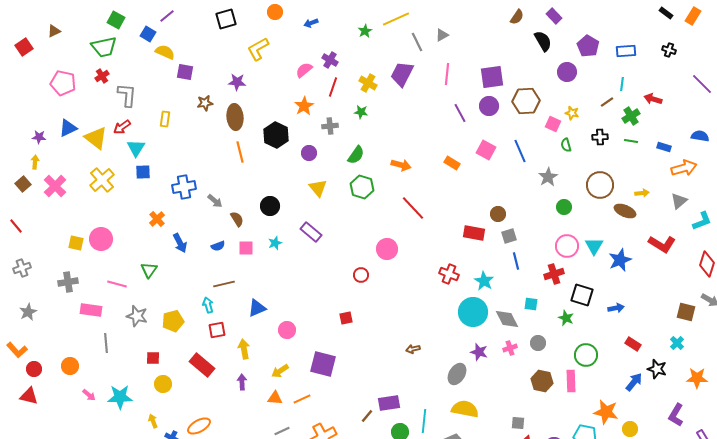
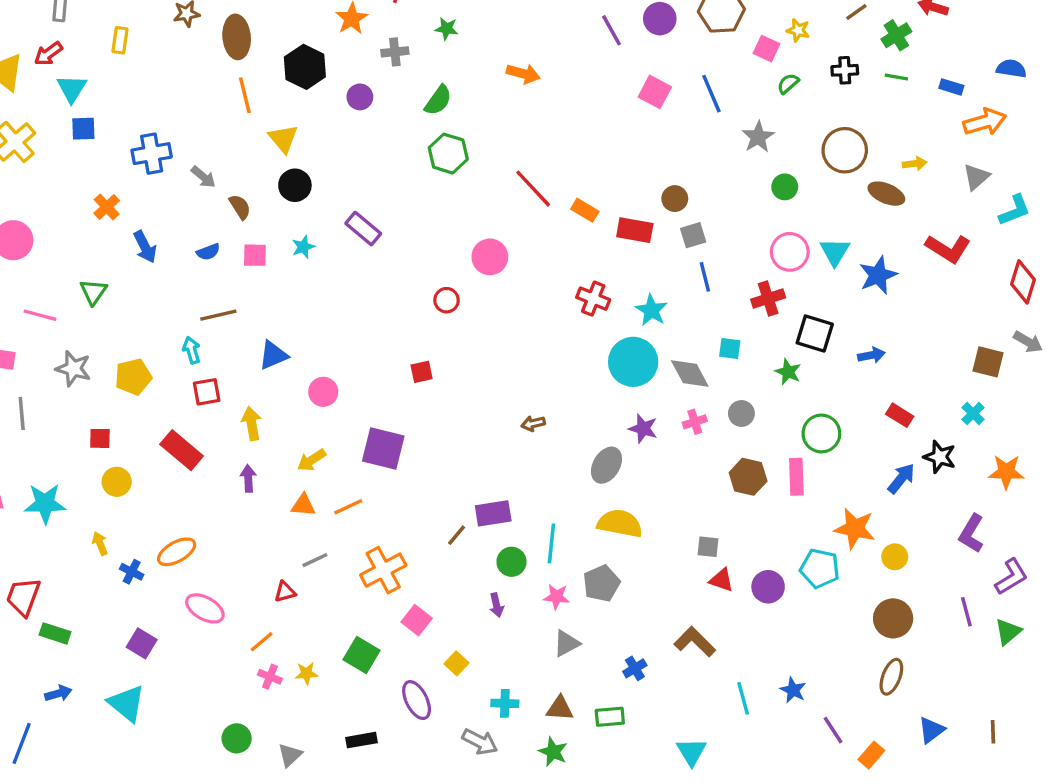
green semicircle: (566, 145) -> (788, 84), turned 64
orange rectangle: (452, 163) -> (585, 210), moved
orange arrow: (401, 165) -> (523, 74), moved
yellow triangle: (318, 188) -> (283, 139), moved

